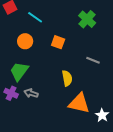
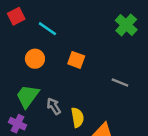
green cross: (87, 19) -> (126, 25), moved
yellow semicircle: (67, 78) -> (77, 117), moved
gray arrow: (31, 93) -> (54, 106), moved, turned 40

